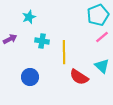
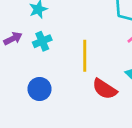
cyan cross: (42, 41) -> (42, 41), moved, turned -32

